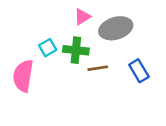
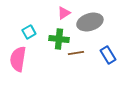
cyan square: (48, 48) -> (29, 32), moved

